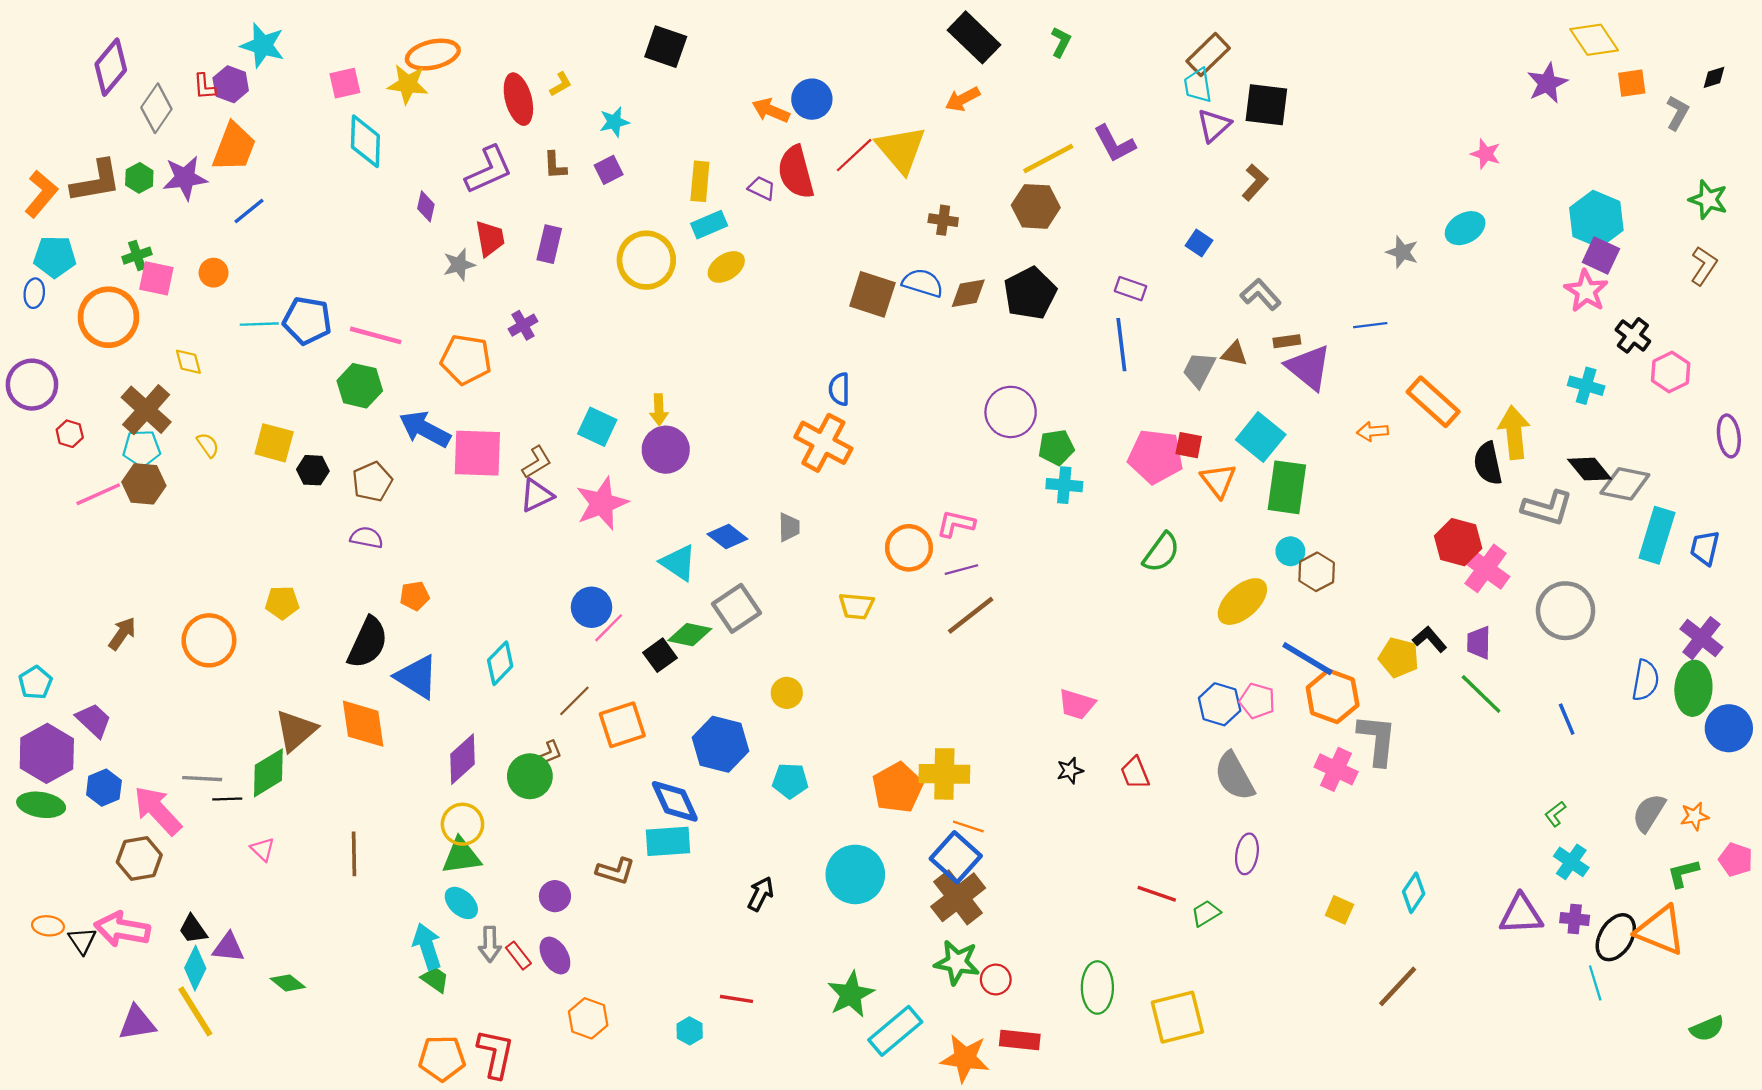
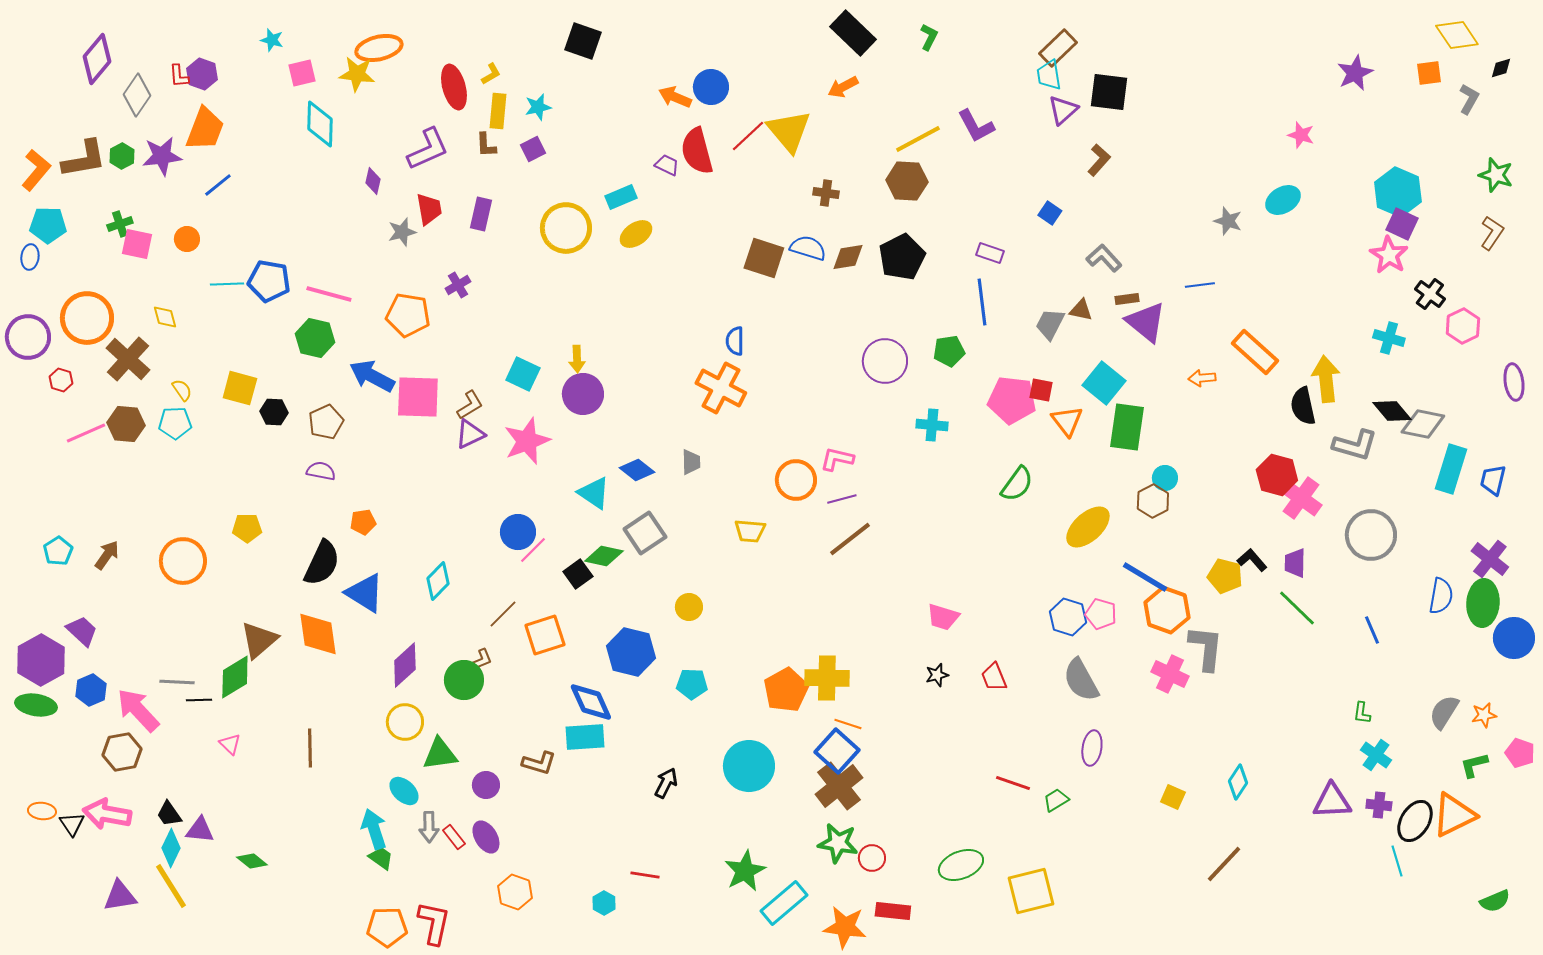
yellow diamond: (1594, 40) -> (1457, 35), moved
cyan star: (263, 45) -> (272, 40), moved, size x0.6
yellow rectangle: (700, 181) -> (498, 111), moved
orange circle: (108, 317) -> (87, 318), moved
green pentagon: (1056, 447) -> (949, 351), moved
cyan pentagon: (142, 449) -> (175, 423), moved
cyan circle: (1290, 551) -> (1165, 478), moved
cyan pentagon: (35, 683) -> (58, 551), moved
green L-shape: (1555, 814) -> (1362, 713), turned -45
green triangle: (461, 856) -> (440, 754), moved
orange triangle: (1660, 930) -> (1454, 815), turned -48
green ellipse: (1097, 987) -> (961, 865), turned 69

